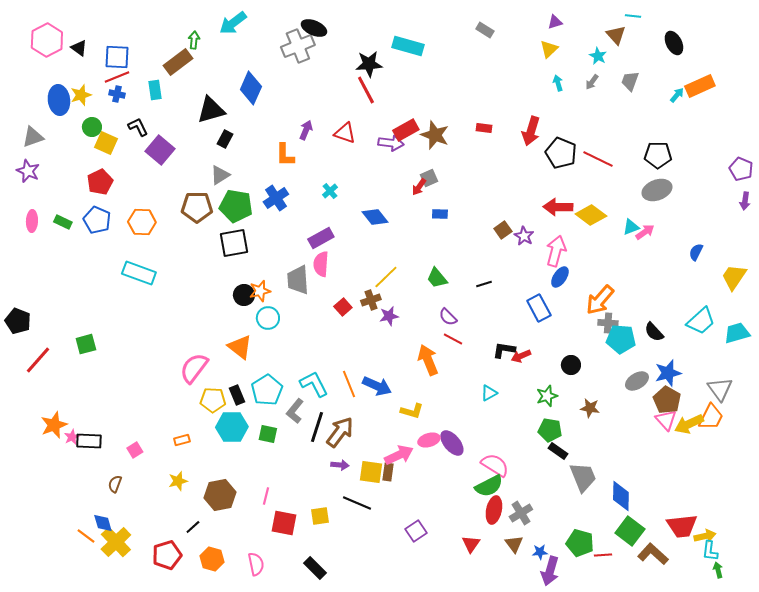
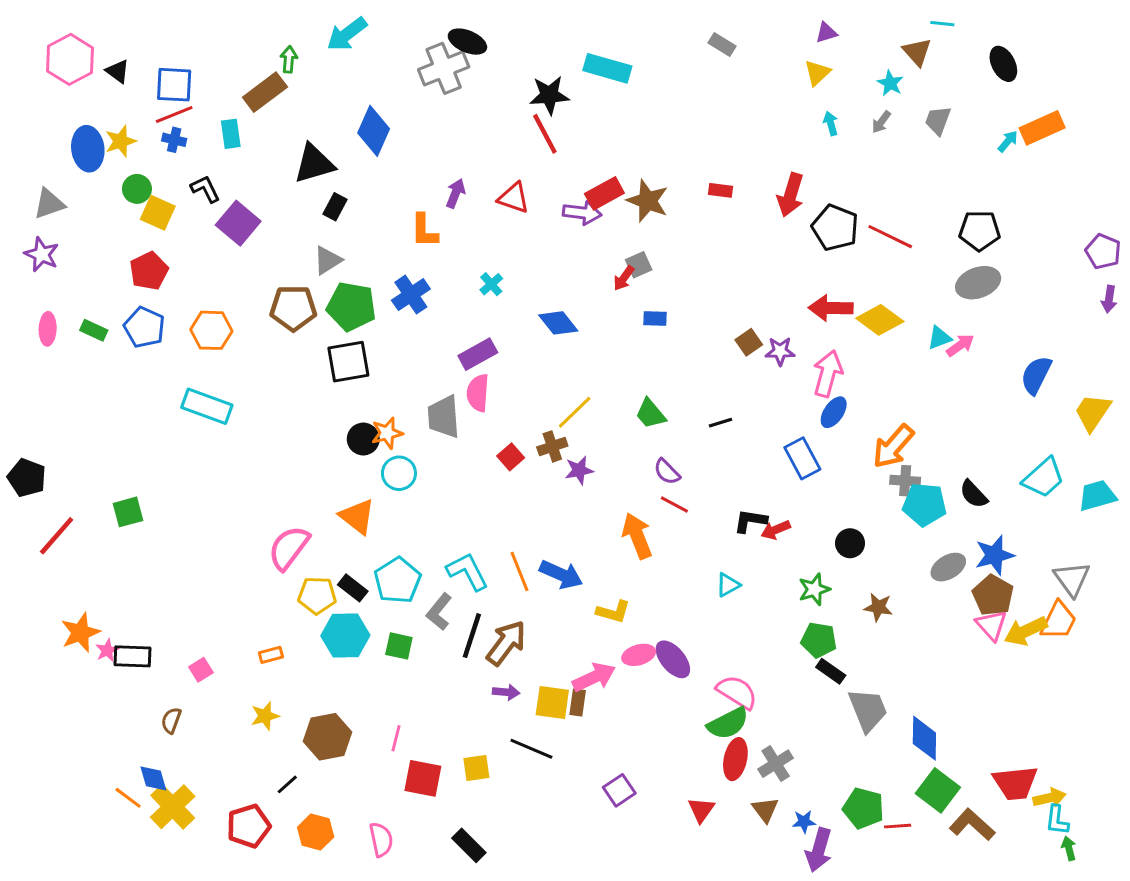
purple star: (524, 236) -> (780, 351), turned -30
blue semicircle: (696, 252) -> (1036, 375), size x1.5
black rectangle: (237, 395) -> (353, 588), turned -30

